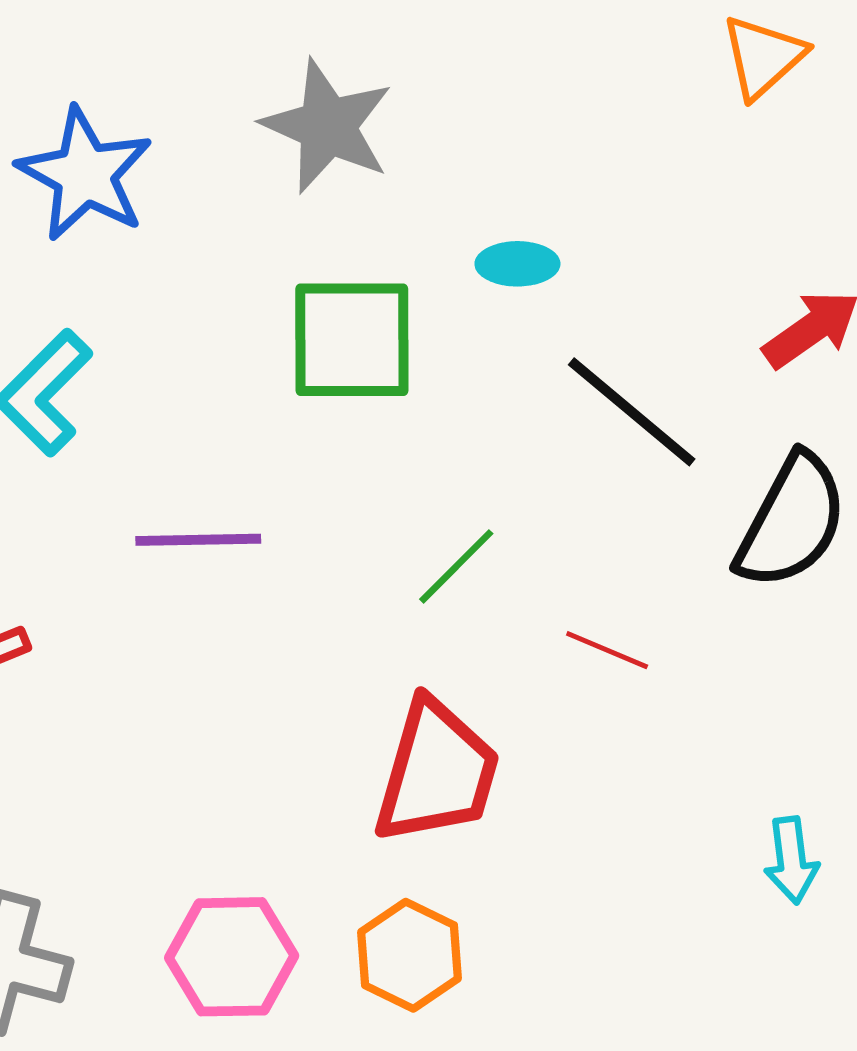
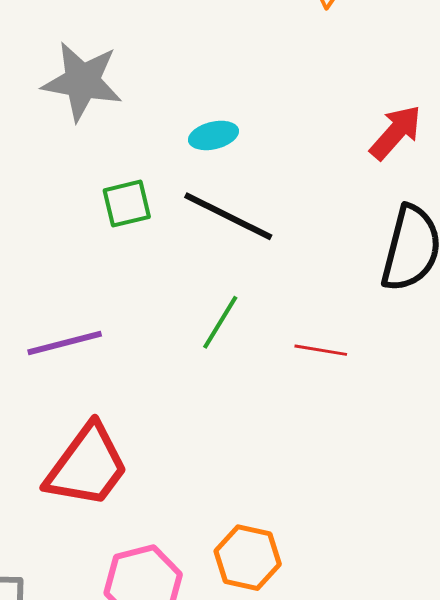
green square: (352, 340) -> (127, 204), size x0.6
black line: (632, 412) -> (228, 216), moved
red trapezoid: (437, 772) -> (87, 466), moved, turned 34

